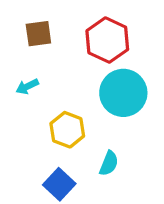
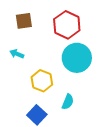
cyan arrow: (27, 86) -> (17, 54), turned 48

